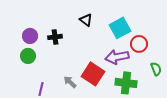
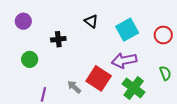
purple circle: (30, 36) -> (23, 21), moved
red circle: (139, 44) -> (163, 35), moved
green cross: (126, 83) -> (134, 88), turned 30

